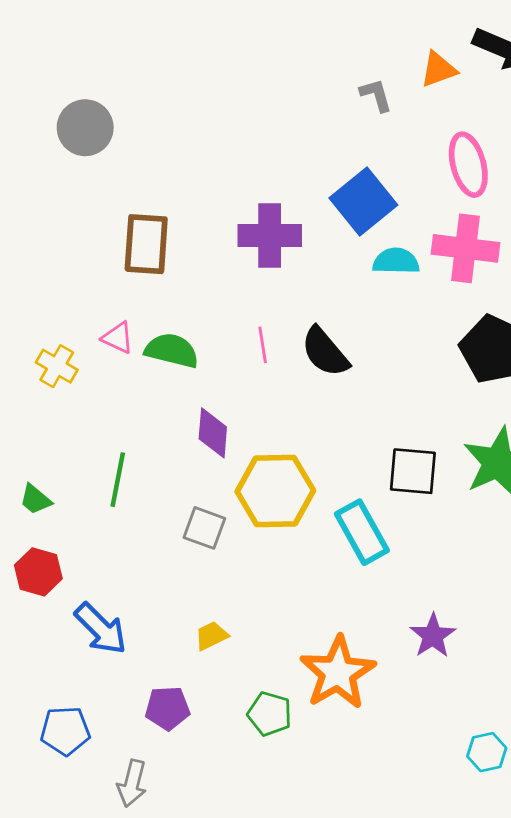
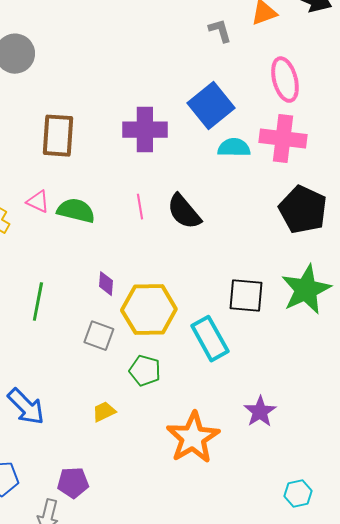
purple diamond: (213, 433) -> (106, 284), moved, size x0.7
purple pentagon: (167, 708) -> (73, 483), moved
green pentagon: (270, 714) -> (145, 371), moved

